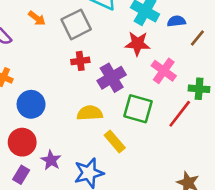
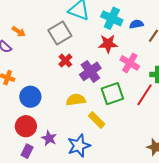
orange arrow: (37, 18) -> (19, 31), moved
red cross: (80, 61) -> (65, 61), turned -32
green square: (138, 109) -> (112, 94), turned -30

